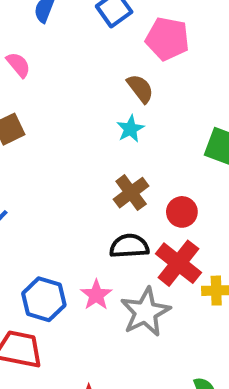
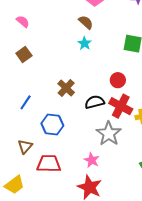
brown cross: (131, 193) -> (66, 88), moved
pink star: (96, 295) -> (92, 160), moved
blue hexagon: (44, 299) -> (52, 125), moved

